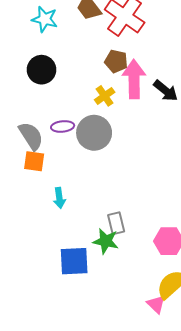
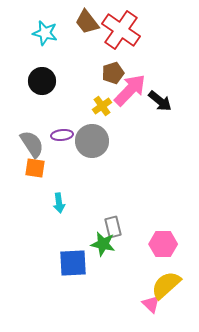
brown pentagon: (116, 61) -> (113, 73), turned -30
pink arrow: (134, 79) -> (130, 90), turned 45

